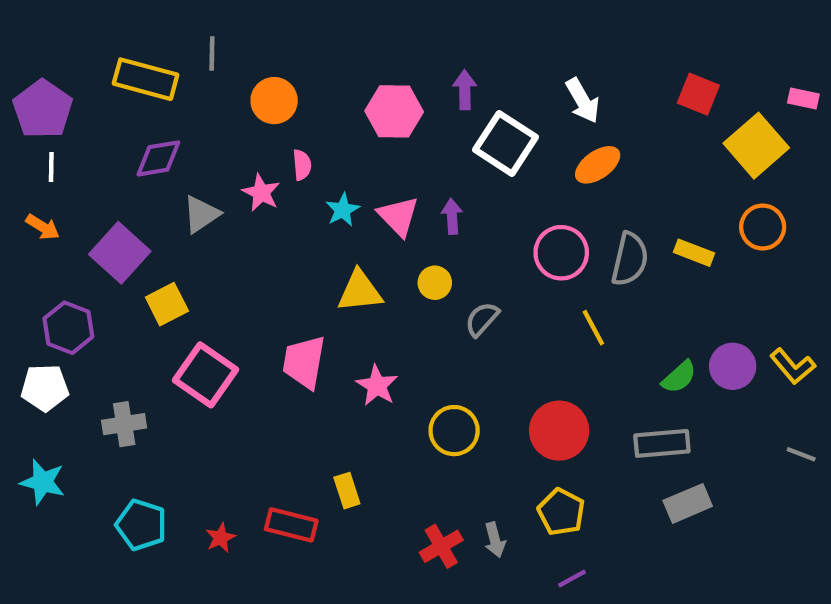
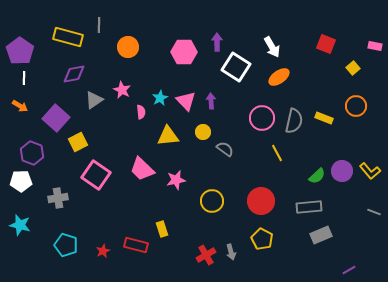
yellow square: (756, 146) -> (353, 68), size x0.5
pink semicircle: (302, 165) -> (141, 112), moved
gray semicircle: (482, 319) -> (225, 149), turned 84
pink trapezoid: (304, 362) -> (142, 169), turned -56
pink star: (377, 386) -> (176, 180), turned 30
purple line: (572, 578) -> (349, 270), moved

